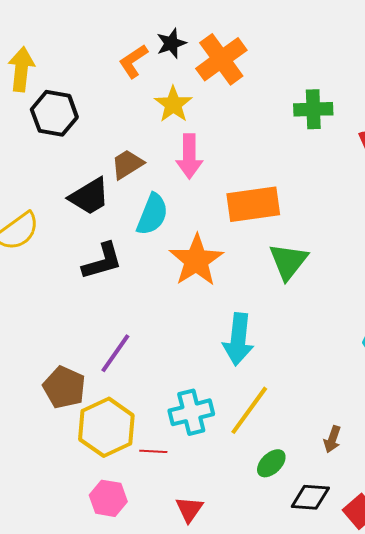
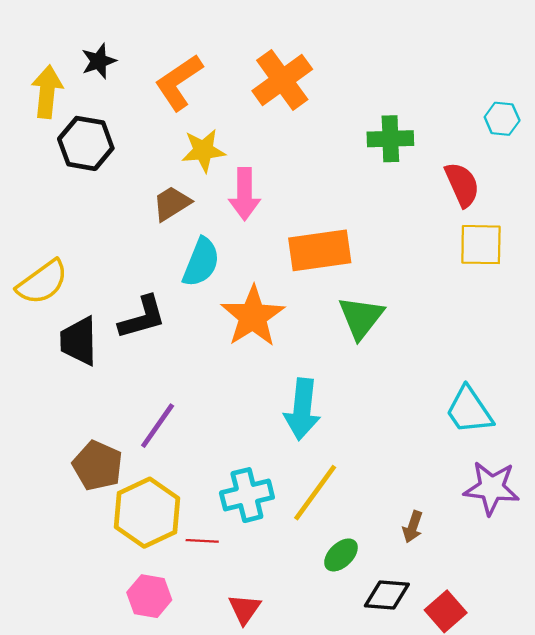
black star: (171, 43) -> (99, 61), moved
orange L-shape: (133, 61) -> (179, 82), size x1.4
yellow star: (173, 104) -> (203, 151), moved, turned 30
black trapezoid: (89, 196) -> (79, 341), moved, turned 120

